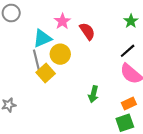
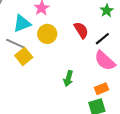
red semicircle: (87, 31) -> (81, 30), moved
yellow circle: (60, 54) -> (47, 34), moved
gray line: (36, 60) -> (15, 44), turned -54

